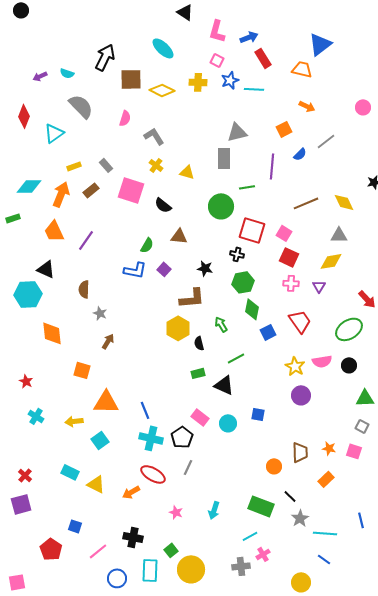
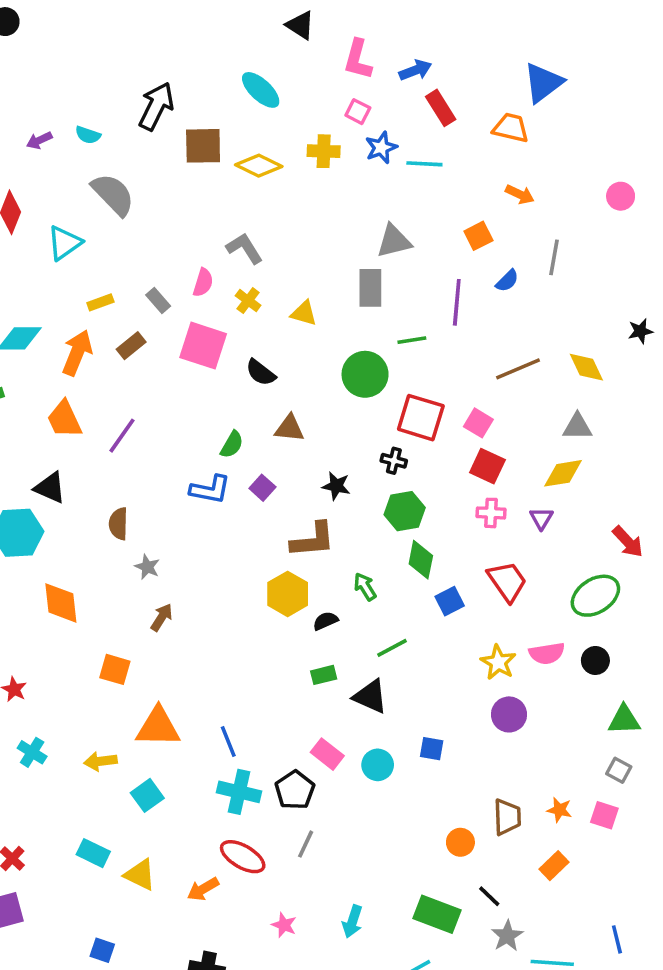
pink semicircle: (125, 118) -> (203, 283), moved
gray line: (326, 141) -> (554, 257), turned -42
black semicircle: (199, 343) -> (325, 621), turned 80

